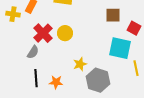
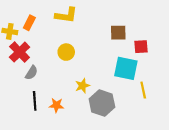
red square: (134, 28) -> (141, 47), turned -32
red cross: (43, 33) -> (20, 52), moved

